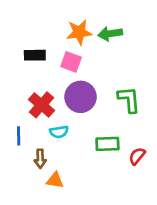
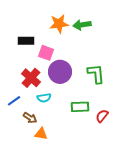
pink square: (71, 62) -> (46, 53), moved
blue line: (19, 136) -> (14, 101), turned 56
brown arrow: (40, 159) -> (30, 118), turned -56

